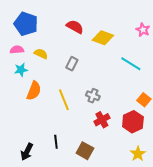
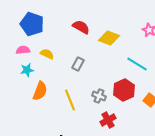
red hexagon: (133, 122) -> (124, 90), moved

